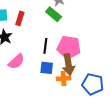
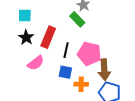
red rectangle: (20, 18) -> (48, 37), moved, size x1.5
brown arrow: (68, 65) -> (104, 70), moved

